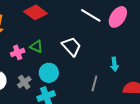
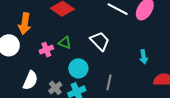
gray cross: (24, 82) -> (55, 88), moved
gray line: (94, 83) -> (109, 82), moved

